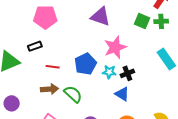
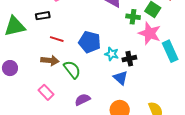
green cross: (161, 21) -> (133, 17), moved
pink star: (115, 47) -> (150, 33), moved, turned 30
blue pentagon: (85, 64) -> (90, 42), turned 30

